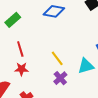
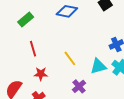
red star: (21, 69) -> (41, 74), moved
purple cross: (60, 78) -> (79, 86), moved

